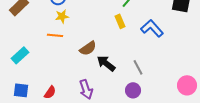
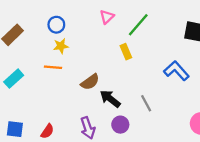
blue L-shape: (152, 28) -> (176, 71), moved
cyan rectangle: (20, 55) -> (14, 79), moved
purple circle: (133, 90) -> (120, 125), moved

